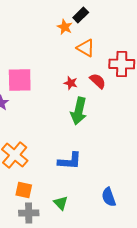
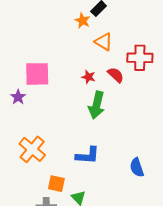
orange square: (24, 190) -> (56, 184), moved
blue semicircle: (109, 197) -> (137, 167), moved

